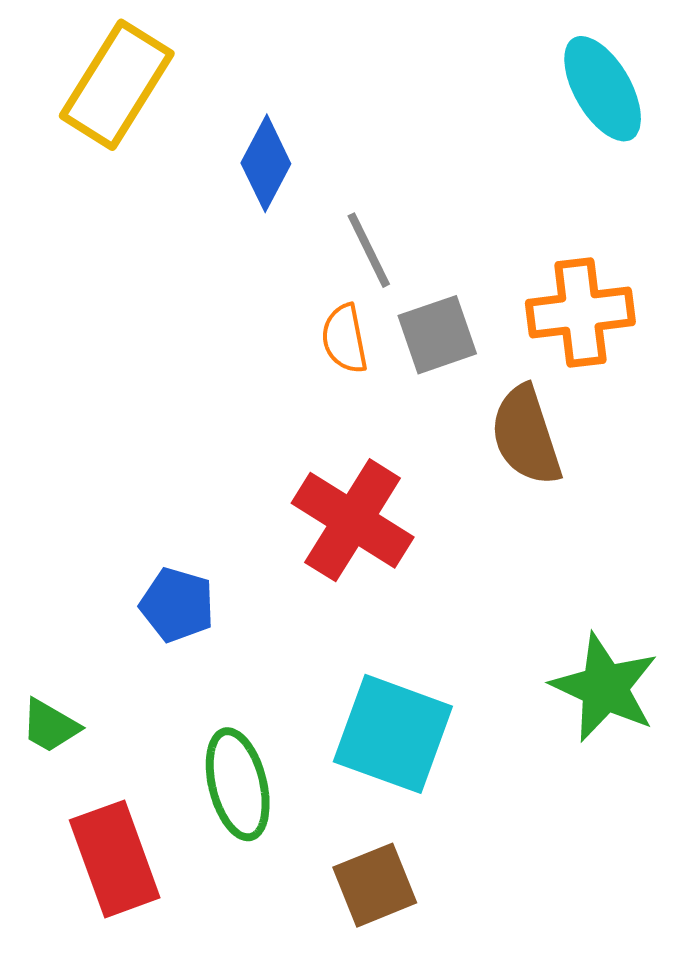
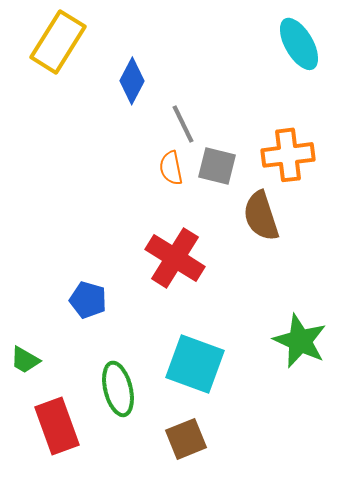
gray square: (437, 335) -> (217, 166), turned 33

